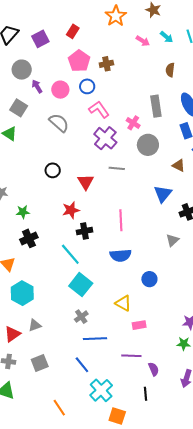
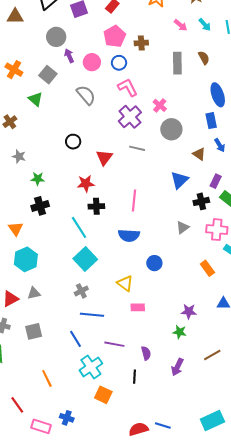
brown semicircle: (170, 70) -> (204, 58), turned 136
gray rectangle: (156, 106) -> (177, 63), moved
purple line: (131, 356) -> (114, 344), moved

